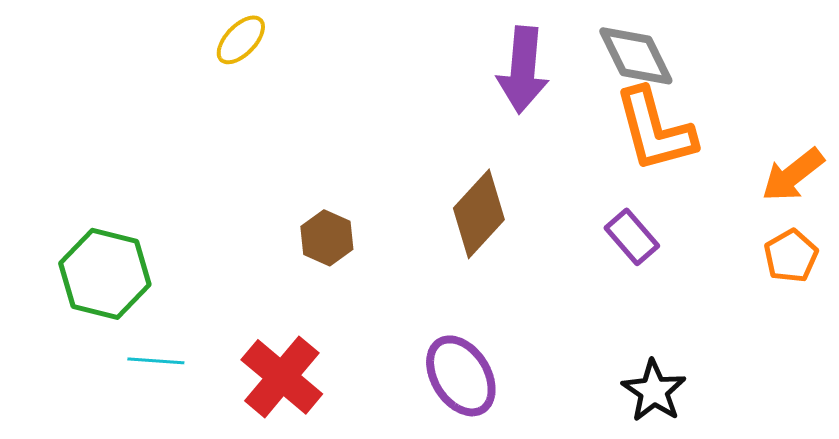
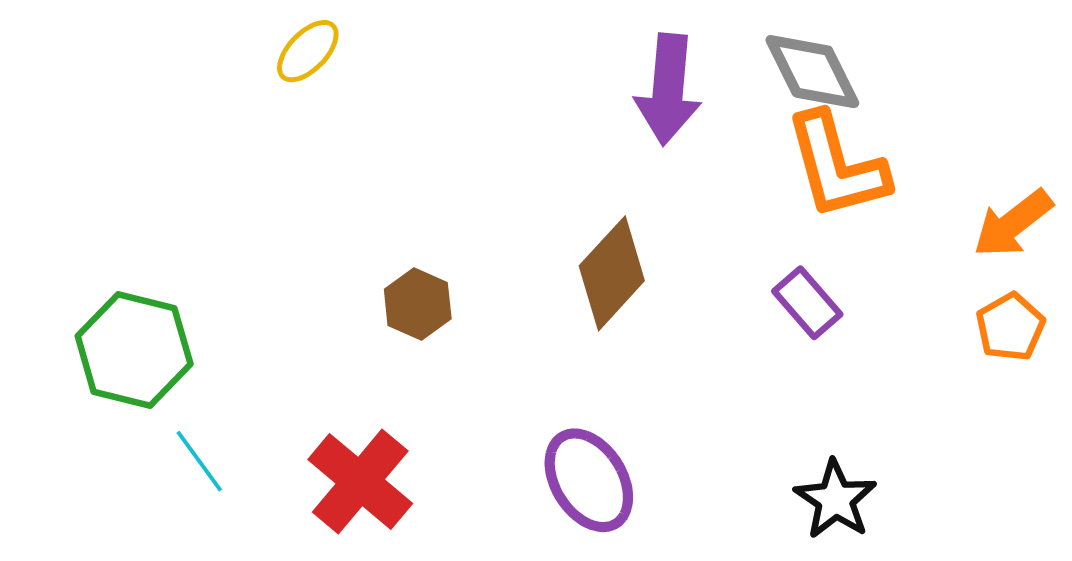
cyan line: (156, 361) -> (199, 461), turned 50

